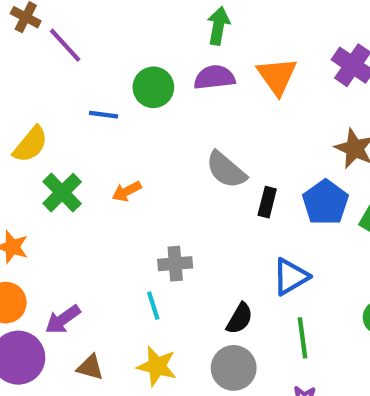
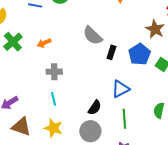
gray cross: (175, 264) -> (54, 72), moved
brown triangle: (90, 367) -> (21, 127), size x1.5

